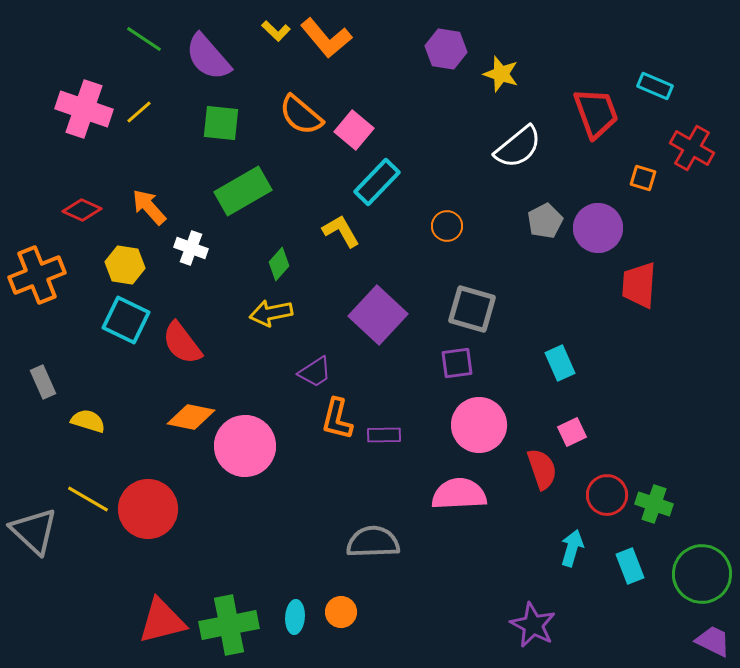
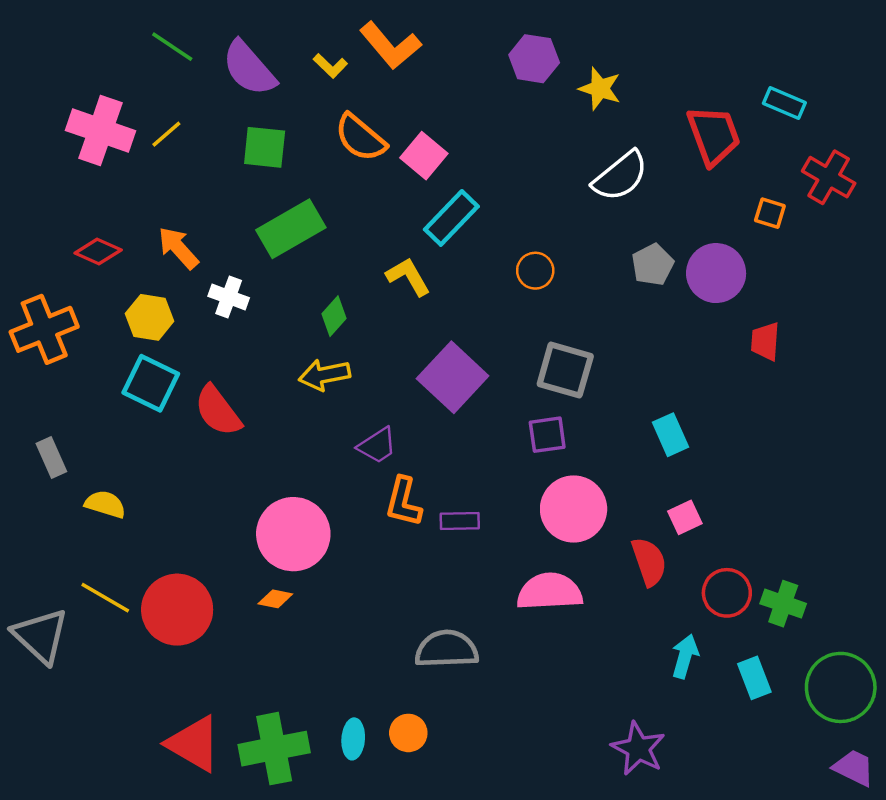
yellow L-shape: (276, 31) -> (330, 66), moved
red trapezoid: (639, 285) -> (765, 341), size x0.7
orange diamond: (191, 417) -> (275, 599), moved, size x0.6
red triangle: (162, 621) -> (194, 744), turned 44

